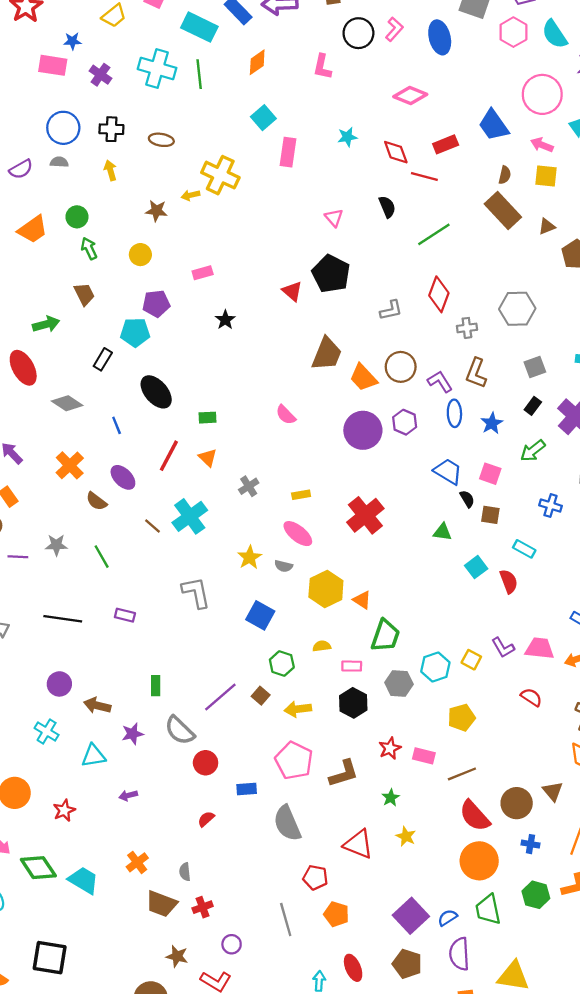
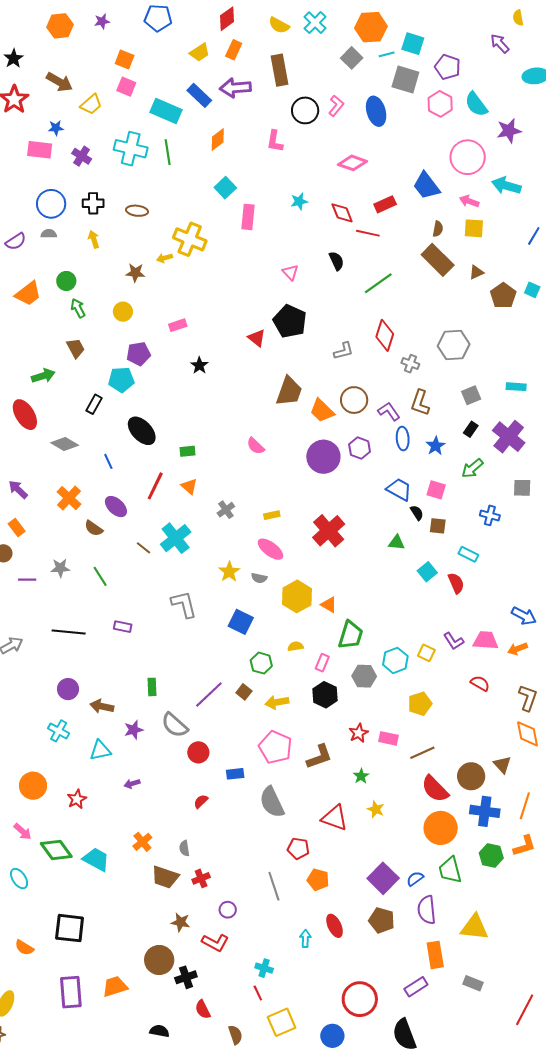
gray cross: (467, 328) -> (410, 364), turned 30
pink rectangle: (352, 666) -> (322, 663), turned -66
blue cross: (531, 844) -> (485, 811), size x1.8

